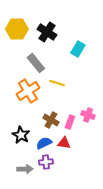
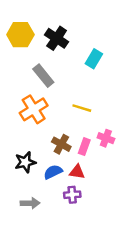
yellow line: (57, 83) -> (82, 108), moved
black star: (21, 135) -> (25, 162), turned 30
purple cross: (46, 162) -> (72, 195), moved

